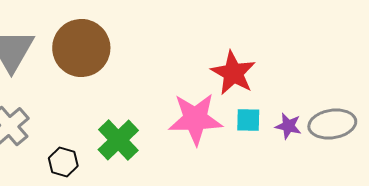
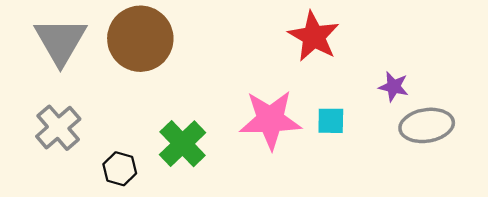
red star: (233, 73) -> (314, 36), moved
purple star: (288, 126) -> (394, 87), moved

